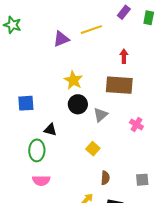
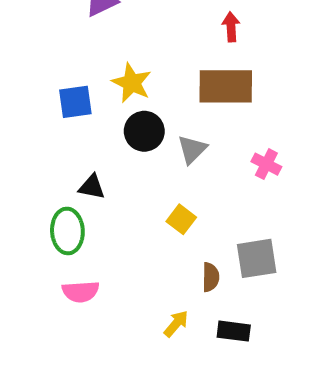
blue square: (26, 103) -> (75, 102), moved
gray square: (142, 180) -> (257, 258), moved, size x1.5

